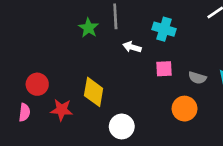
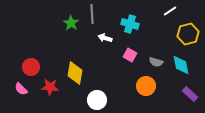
pink square: (164, 69) -> (130, 55), turned 32
pink semicircle: (24, 112) -> (21, 89), turned 128

